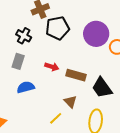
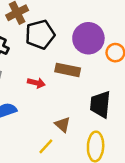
brown rectangle: (76, 75) -> (68, 70), moved
black trapezoid: (102, 88) -> (100, 104), turned 45

